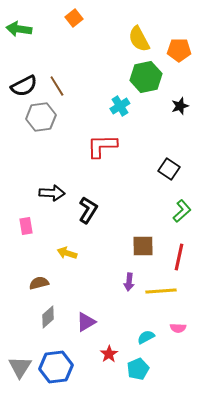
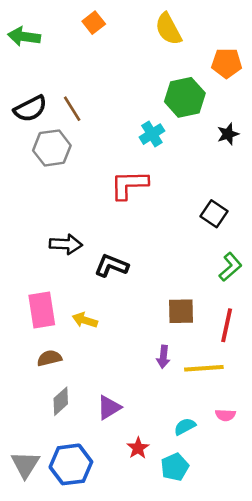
yellow semicircle: (139, 39) -> (168, 29), moved
black L-shape: (88, 210) -> (111, 266), turned -100
pink rectangle: (26, 226) -> (42, 310), moved, size x1.6

